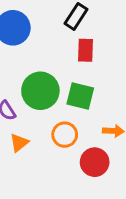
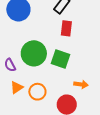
orange circle: (65, 135) -> (37, 92), moved

